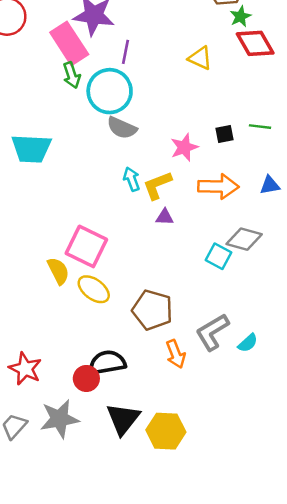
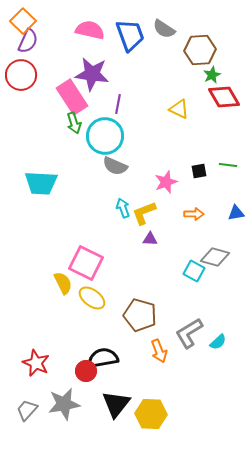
orange arrow: (218, 186) -> (194, 214), size x0.6

